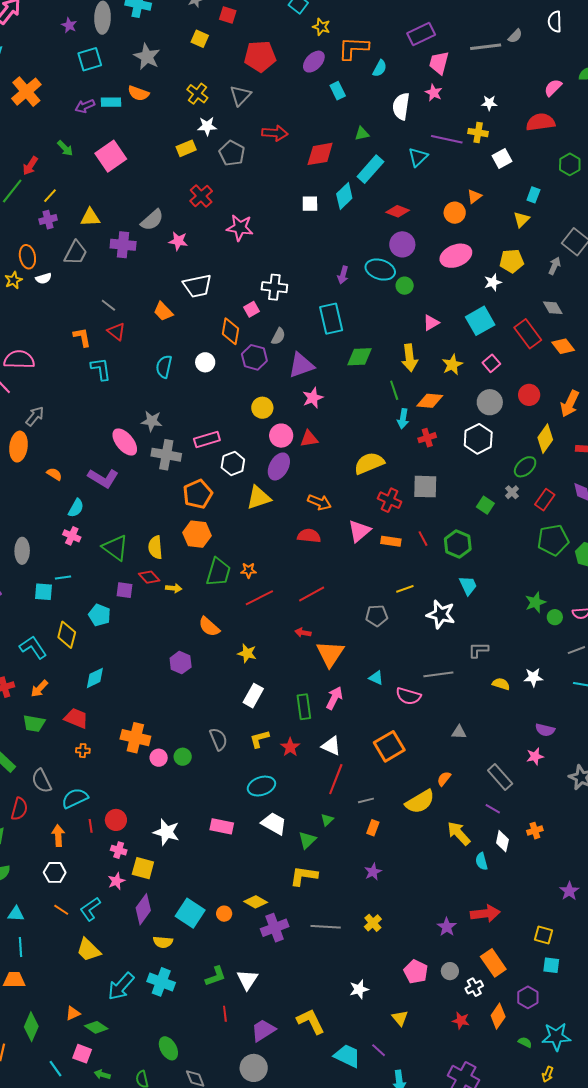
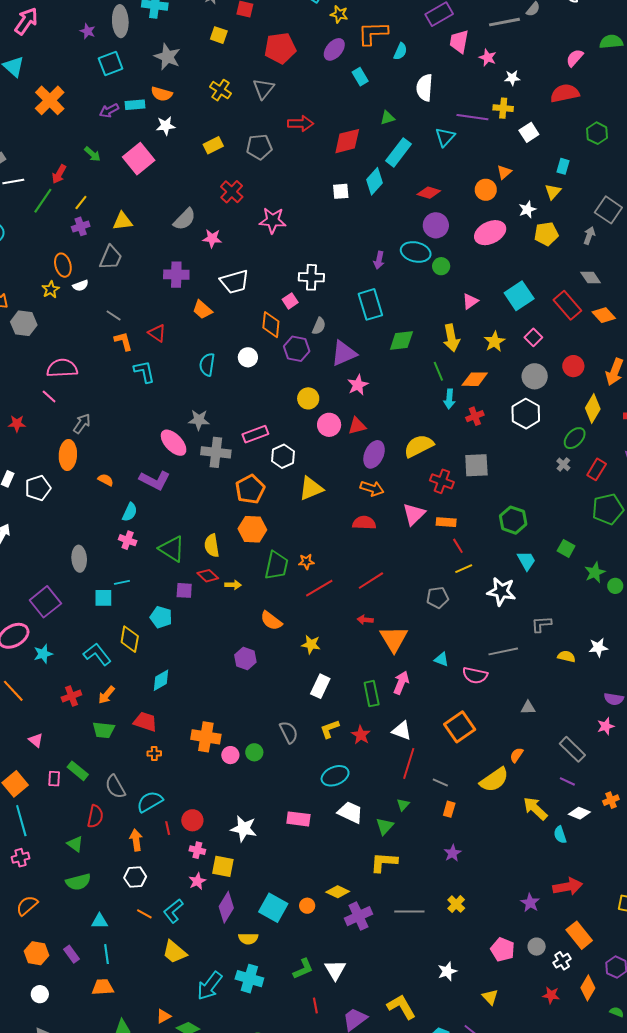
pink star: (434, 93) -> (488, 58), moved
white star: (207, 126) -> (166, 126), moved
gray pentagon: (232, 153) -> (259, 147), turned -30
purple cross: (123, 245) -> (176, 275), moved
white star: (493, 282) -> (527, 209), moved
gray line: (108, 305) -> (114, 316), moved
purple ellipse: (279, 466) -> (374, 454), moved
green square: (485, 505) -> (566, 548), moved
red line: (423, 539) -> (458, 546), moved
gray line: (366, 800) -> (440, 782), turned 42
white diamond: (502, 841) -> (579, 813), turned -75

